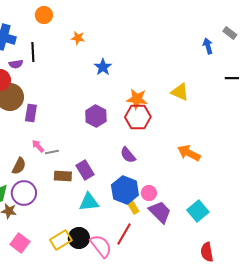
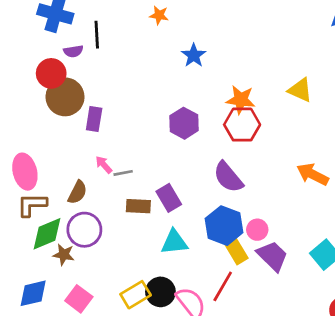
purple semicircle: (128, 155) -> (228, 177), size x1.4
yellow rectangle: (133, 207) -> (235, 249), size x1.5

